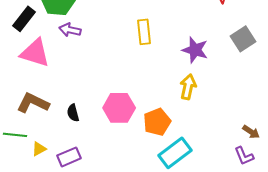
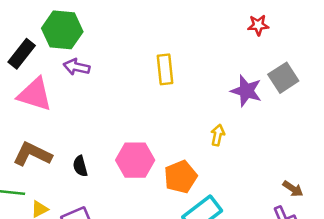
purple star: (195, 50) -> (246, 91), moved
yellow arrow: (188, 87) -> (218, 135), size x0.7

